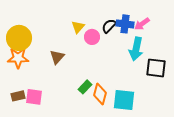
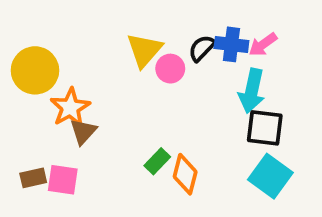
yellow triangle: (78, 27) -> (144, 50), size x1.5
brown triangle: (57, 57) -> (83, 132), moved
orange star: (18, 58) -> (70, 107), moved, turned -30
black square: (156, 68) -> (265, 128), moved
cyan square: (124, 100) -> (270, 176), moved, turned 30

